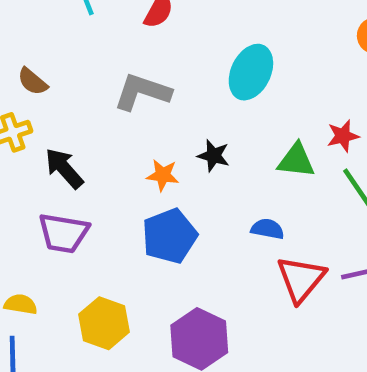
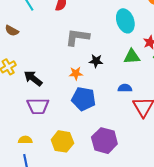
cyan ellipse: (251, 72) -> (125, 21), moved, turned -35
brown semicircle: (33, 82) -> (12, 31), moved
gray L-shape: (142, 92) -> (77, 37), moved
blue pentagon: (170, 236) -> (84, 99), turned -30

